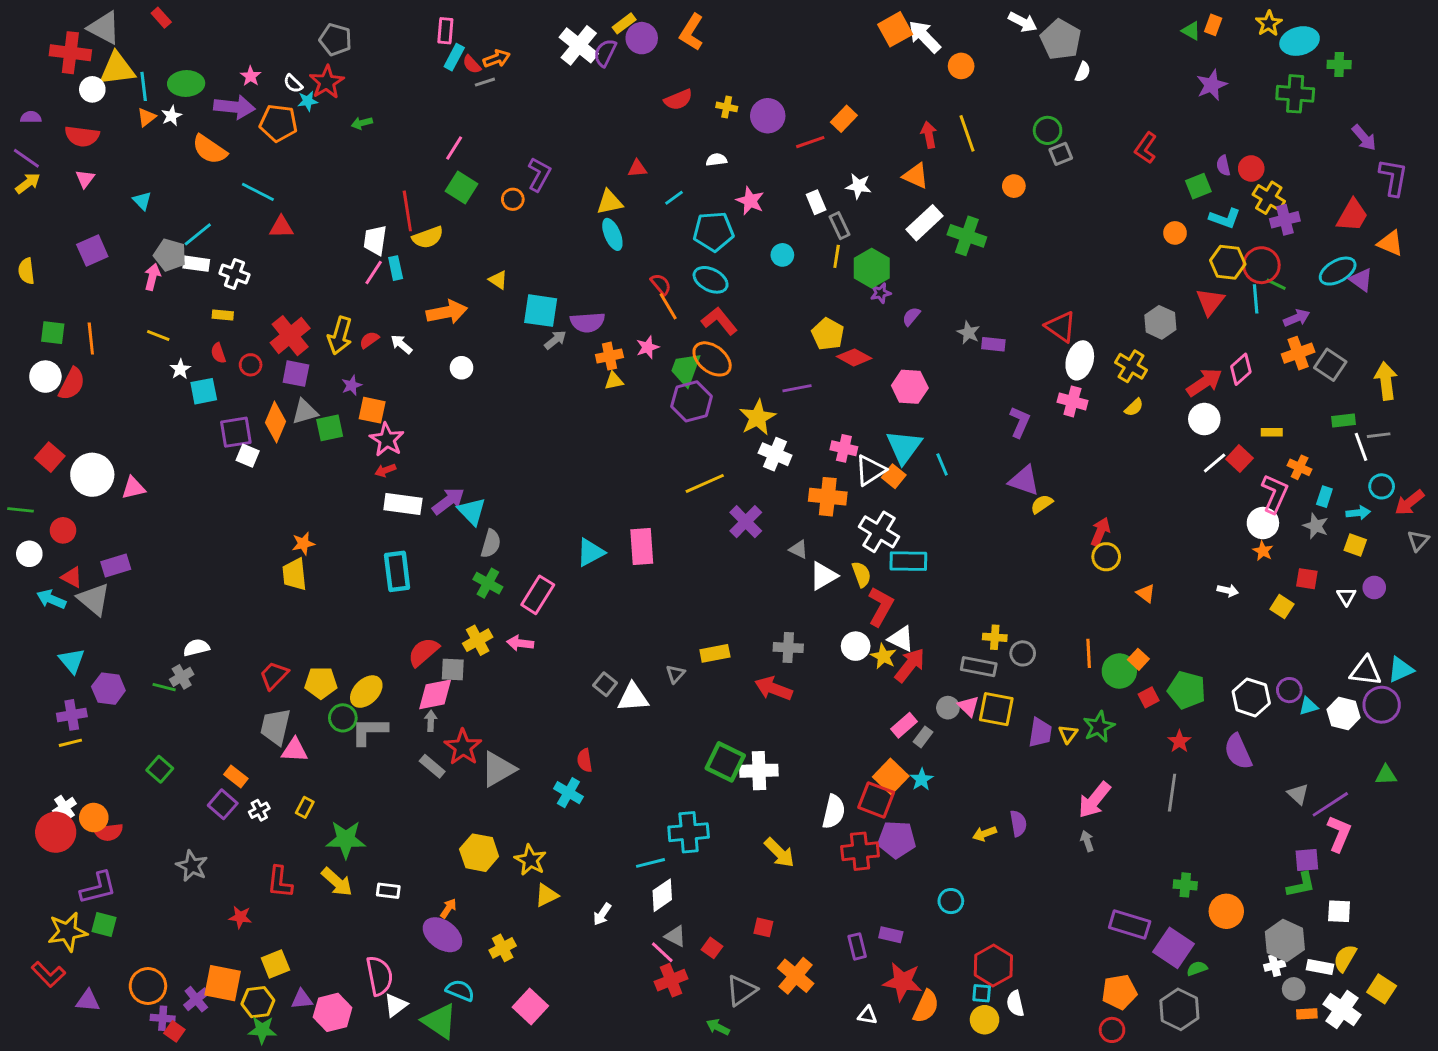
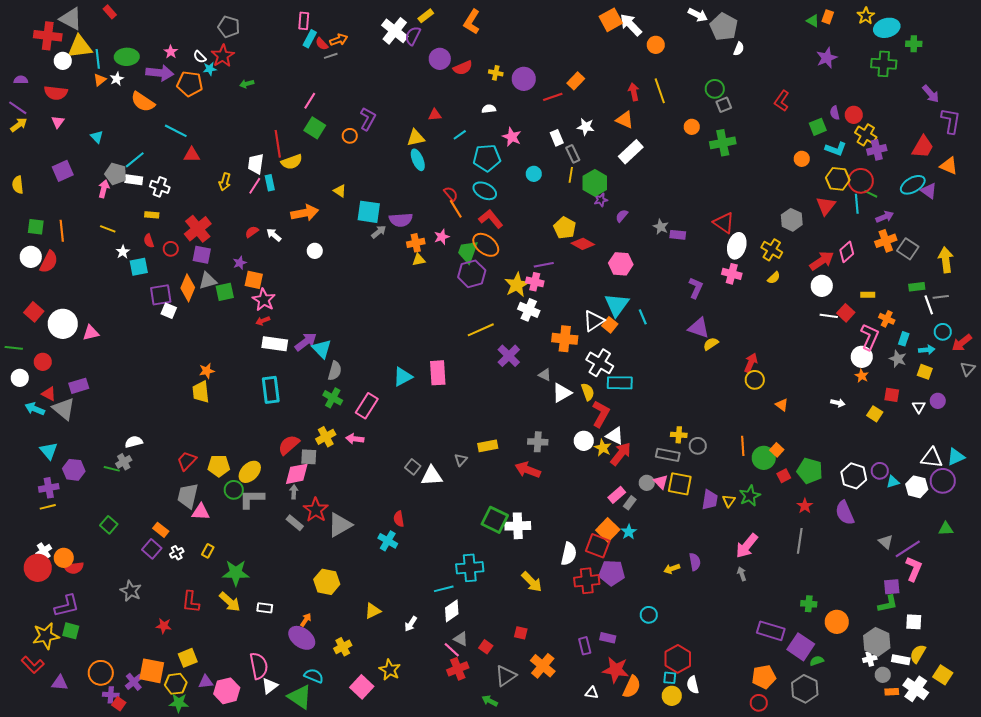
purple circle: (642, 38) -> (440, 59), moved
green cross: (967, 236) -> (723, 143), moved, turned -30
yellow arrow: (340, 336) -> (225, 182), moved, size x0.7
pink cross: (844, 448) -> (535, 282), moved
white line: (1215, 463) -> (829, 316), turned 48
yellow star: (530, 860) -> (390, 670), moved

